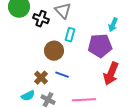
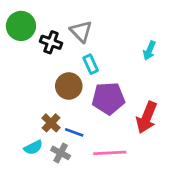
cyan rectangle: (70, 35) -> (91, 64), turned -40
purple pentagon: (100, 46) -> (108, 98), moved
blue line: (62, 75) -> (74, 132), moved

